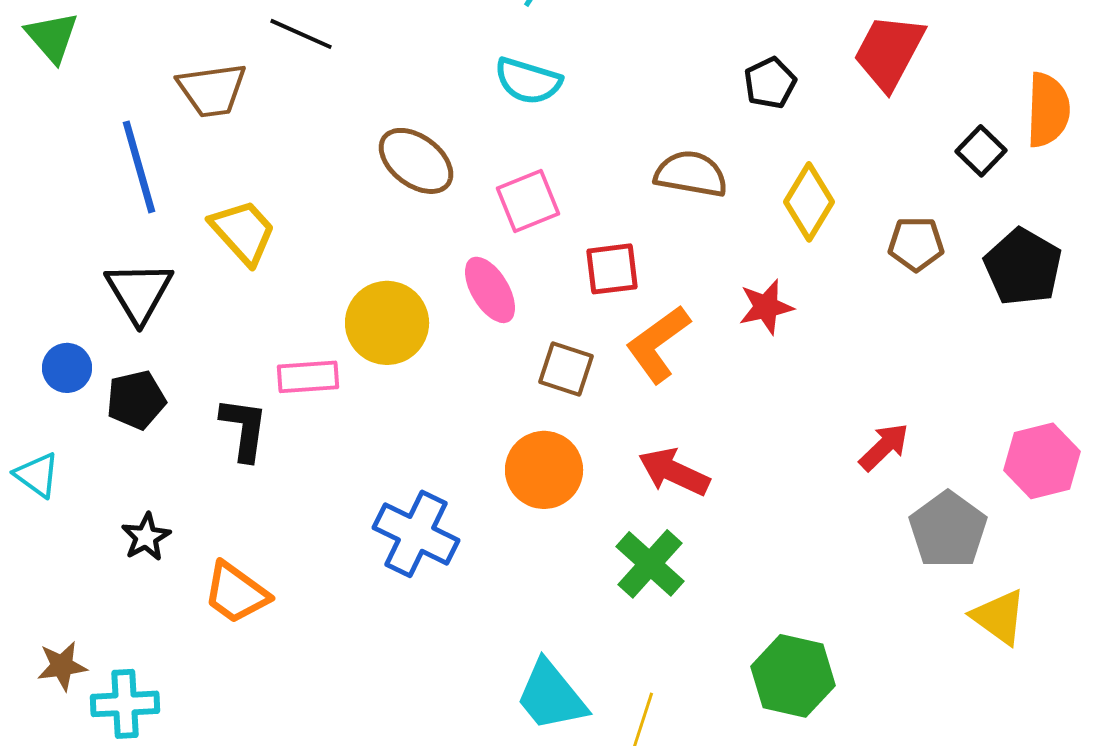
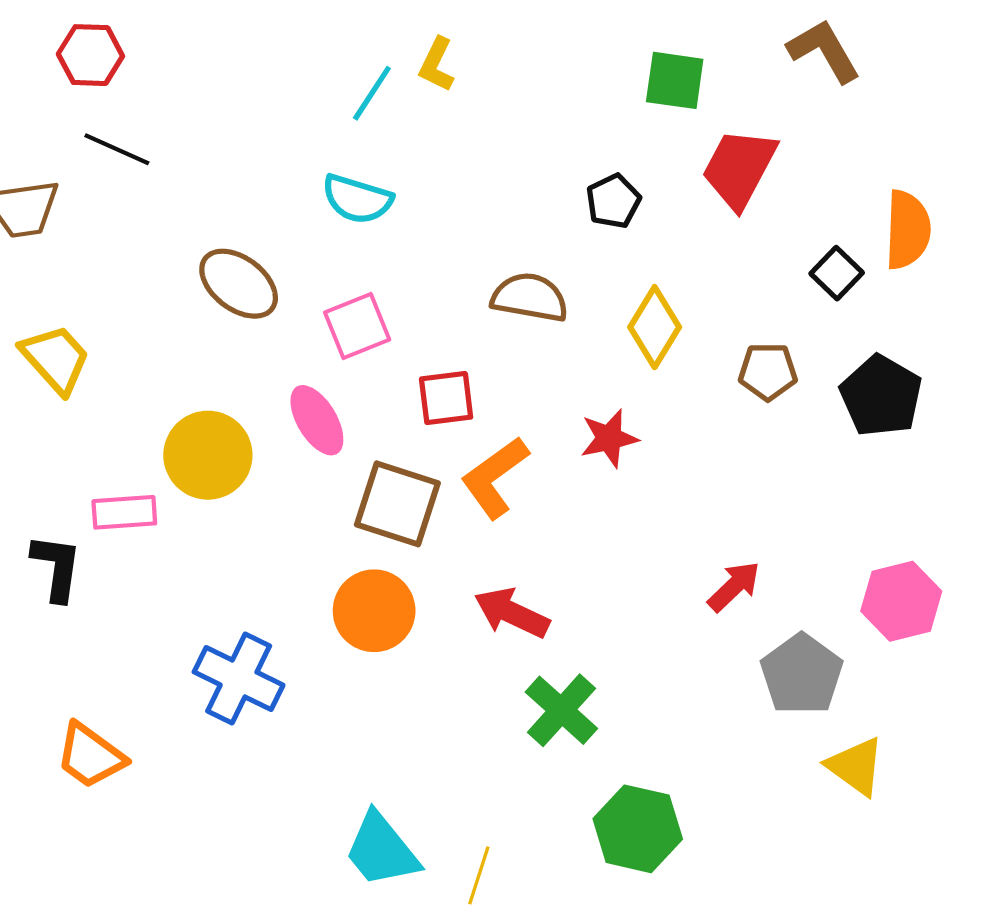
brown square: (566, 369) -> (397, 504), size x1.5
green cross: (650, 564) -> (561, 710), moved
orange trapezoid: (236, 593) -> (90, 756), moved

